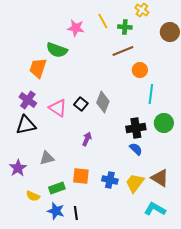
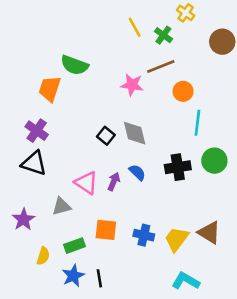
green cross: (125, 27) -> (163, 35), turned 32
pink star: (76, 28) -> (132, 85), moved
gray diamond: (103, 102) -> (135, 133), turned -35
pink triangle: (58, 108) -> (86, 183), moved
black triangle: (26, 125) -> (34, 163), turned 30
blue semicircle: (136, 149) -> (137, 172), moved
yellow semicircle: (33, 196) -> (43, 256), turned -96
cyan L-shape: (155, 209) -> (186, 281), moved
blue star: (56, 211) -> (73, 276), turned 30

